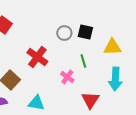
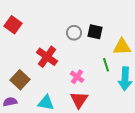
green line: (83, 61) -> (106, 65), moved
red triangle: (90, 100) -> (79, 100), moved

